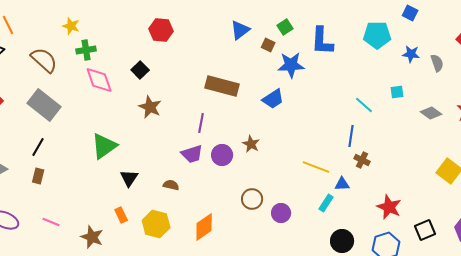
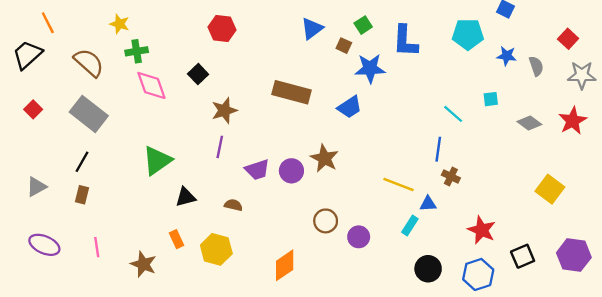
brown star: (150, 107) -> (224, 110), moved, turned 30
purple line: (201, 123) -> (220, 147), moved
brown star: (251, 144) -> (324, 158), size x1.4
black triangle: (129, 178) -> (186, 197), turned 42
pink line: (51, 222) -> (97, 247), turned 60
orange diamond: (204, 227) -> (285, 265), moved

